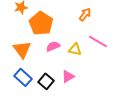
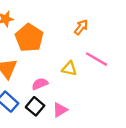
pink semicircle: (53, 46) -> (40, 84), moved
pink triangle: (68, 76) -> (60, 110), moved

